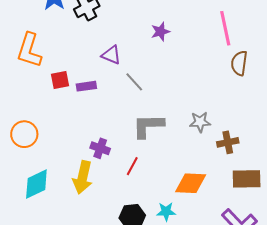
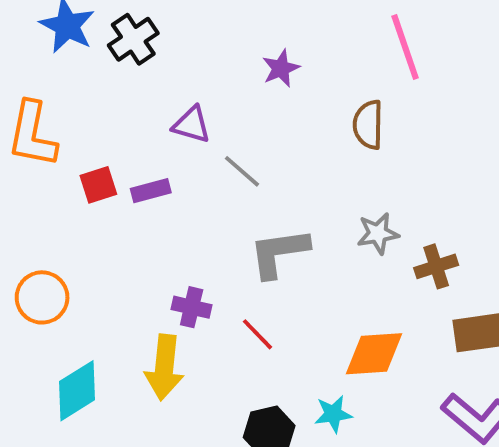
brown semicircle: (239, 63) -> (368, 125), moved
red line: (132, 166) -> (258, 334), turned -66

